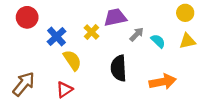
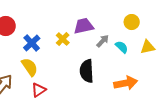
yellow circle: (185, 13) -> (132, 22), moved
yellow semicircle: (72, 60) -> (30, 67), moved

